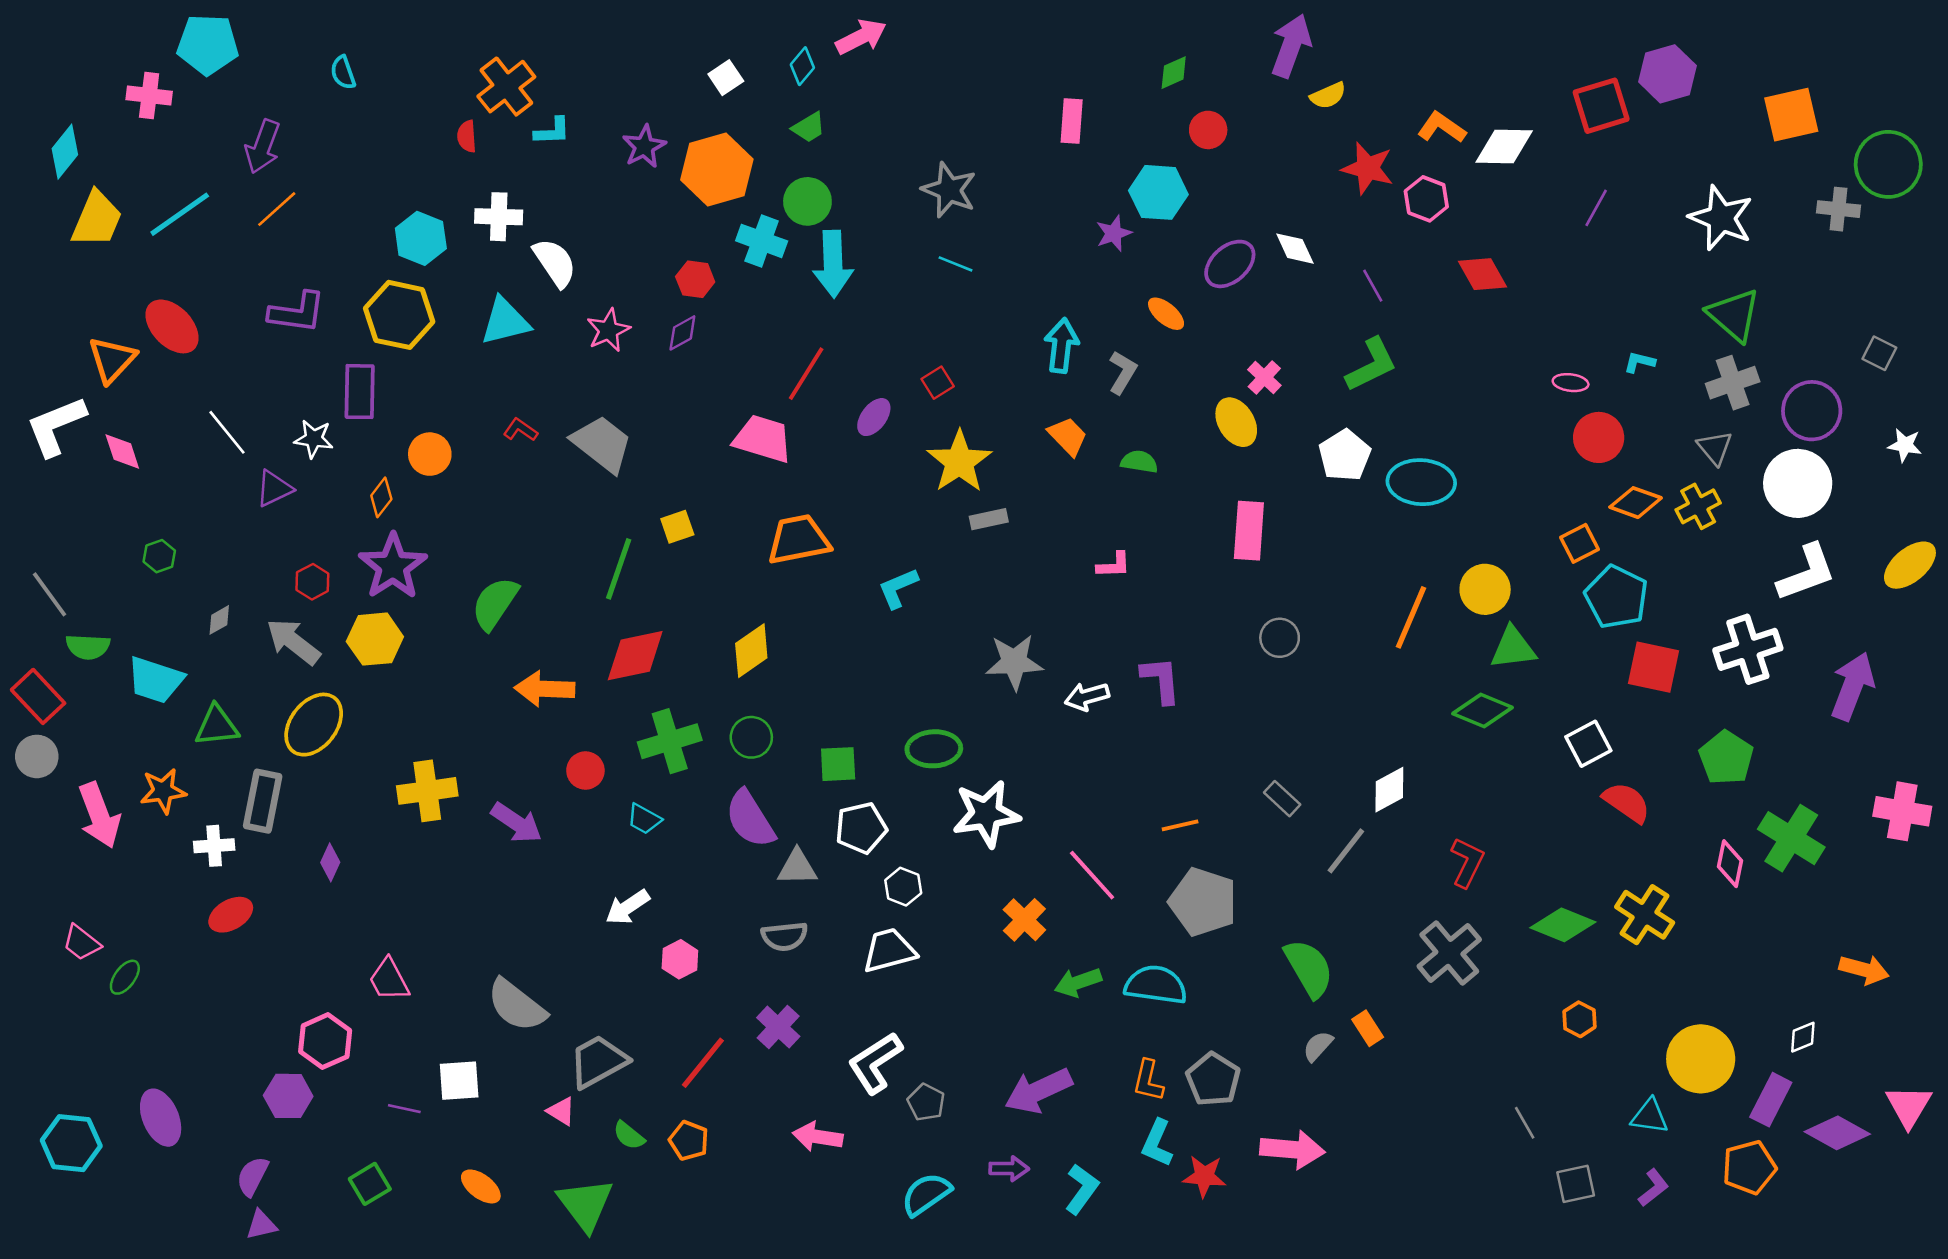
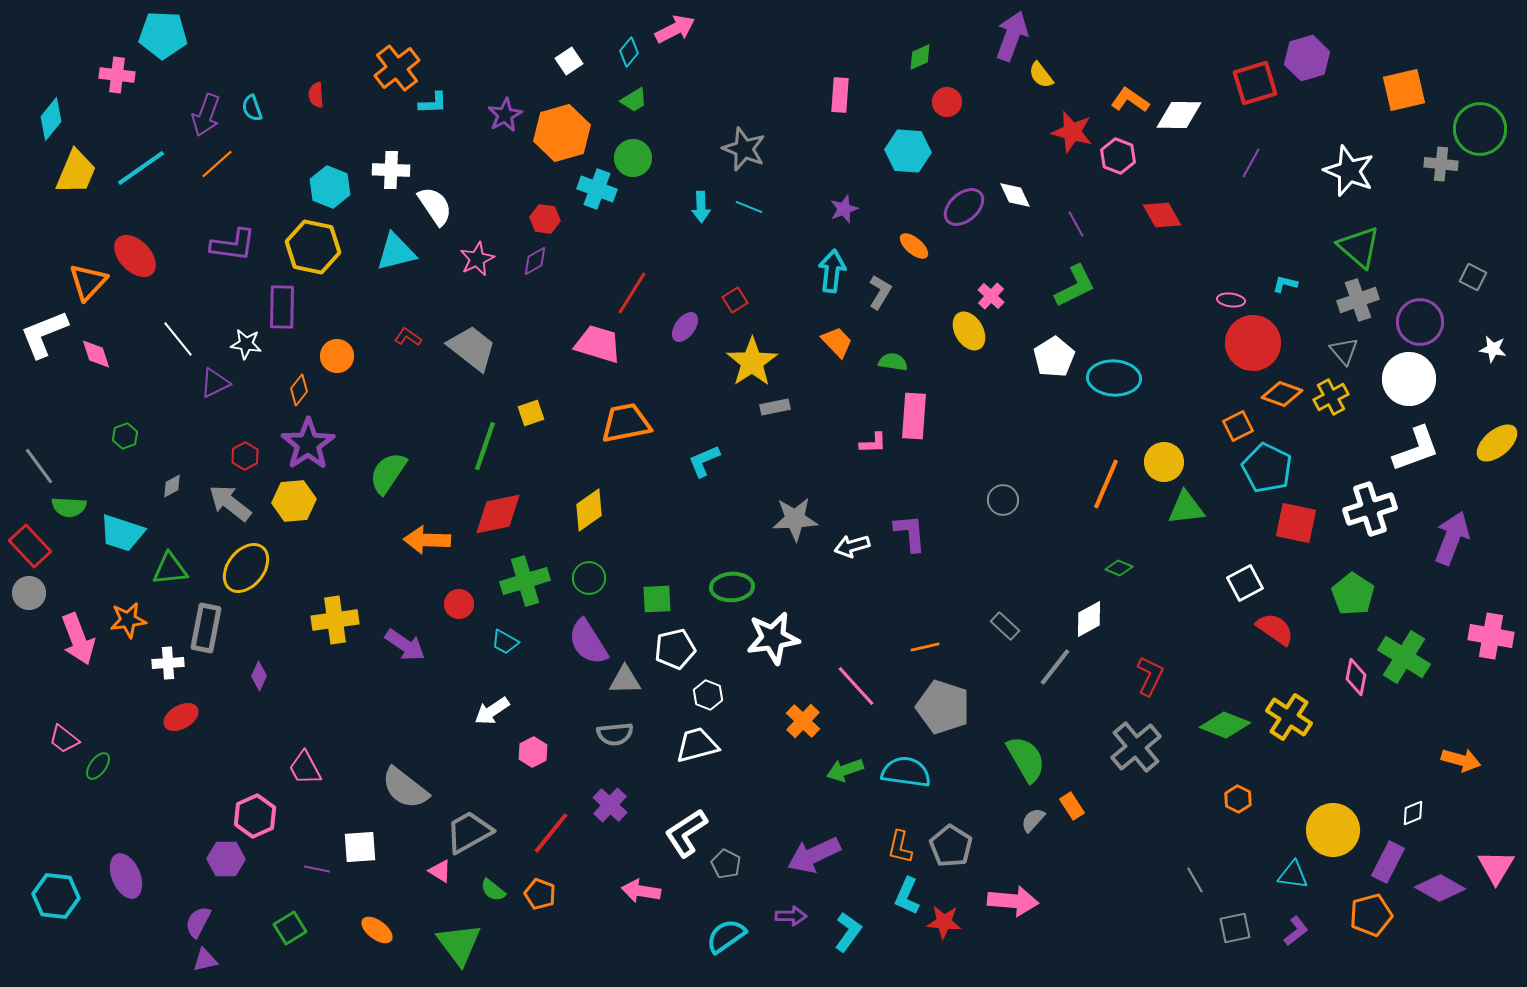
cyan semicircle: (343, 73) -> (252, 108), moved
yellow semicircle: (1328, 95) -> (1041, 75), turned 76
red semicircle: (467, 136) -> (316, 95), moved
purple star: (1114, 233) -> (844, 209), moved
cyan arrow: (833, 264) -> (701, 207), moved, size x0.6
red circle: (1599, 437) -> (1253, 343), size x1.4
pink rectangle: (1249, 531) -> (914, 416), moved
green diamond: (1482, 711) -> (1119, 568), moved, size x0.6

